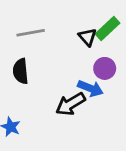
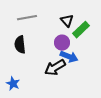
green rectangle: (108, 29) -> (81, 30), moved
purple circle: (105, 68) -> (62, 43), moved

